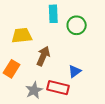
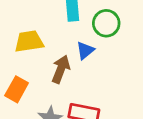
blue triangle: (75, 71) -> (85, 50), moved

